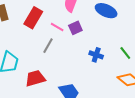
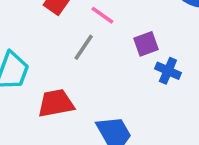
purple square: (75, 28) -> (146, 44), moved

